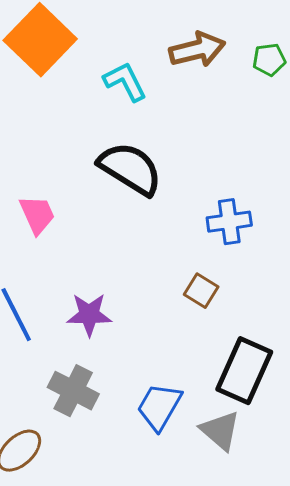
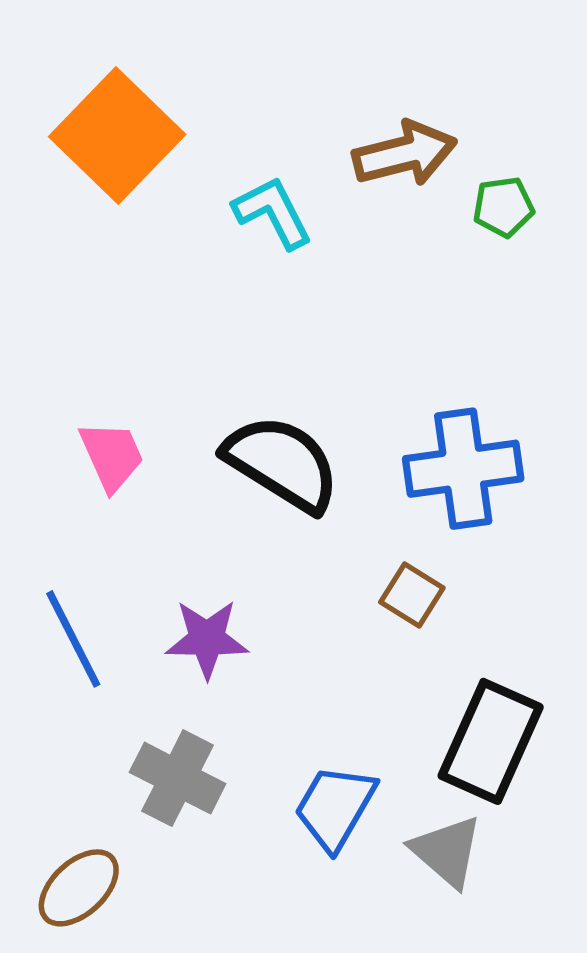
green pentagon: (269, 60) -> (503, 207), moved
black semicircle: (130, 169) -> (282, 463), moved
blue cross: (229, 222) -> (463, 469), size x1.4

